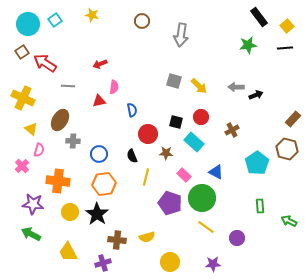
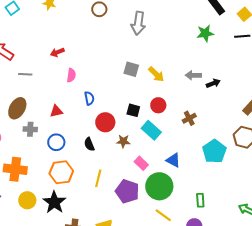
red triangle: (99, 101) -> (56, 111), moved
yellow line: (146, 177) -> (98, 178), moved
green rectangle: (260, 206) -> (200, 200), moved

